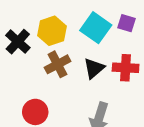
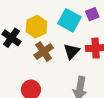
purple square: (127, 23) -> (92, 14), turned -32

